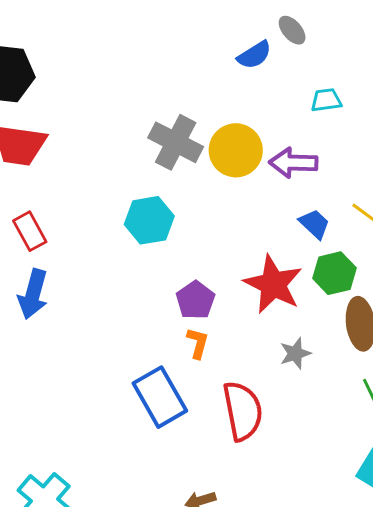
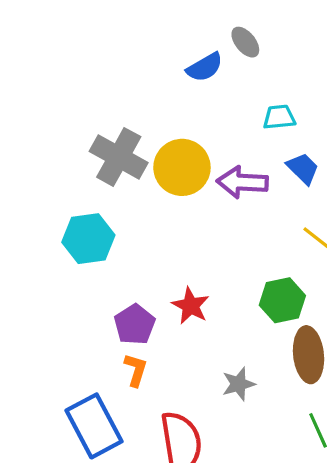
blue trapezoid: (314, 224) -> (303, 168), moved
red star: (273, 284) -> (191, 306), moved, size x0.6

